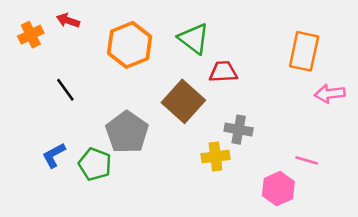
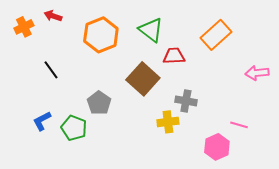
orange rectangle: (304, 51) -> (216, 35), moved, turned 36
gray pentagon: (127, 132) -> (99, 103), size x0.7

